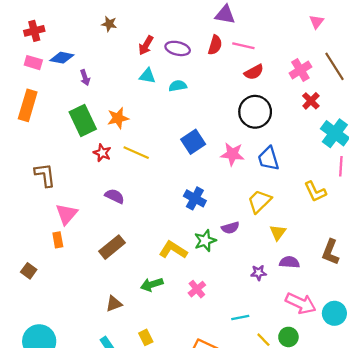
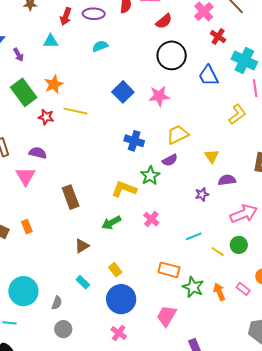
cyan triangle: (147, 76) -> (51, 41), moved
blue trapezoid: (269, 159) -> (208, 76), moved
yellow L-shape: (315, 192) -> (237, 114), turned -90
purple semicircle: (115, 196) -> (38, 153), moved
yellow trapezoid: (259, 201) -> (178, 135), moved, turned 30
orange rectangle: (58, 240) -> (27, 227), moved
brown rectangle: (112, 247) -> (71, 197), turned -60
pink arrow: (301, 303) -> (244, 214), turned -36

